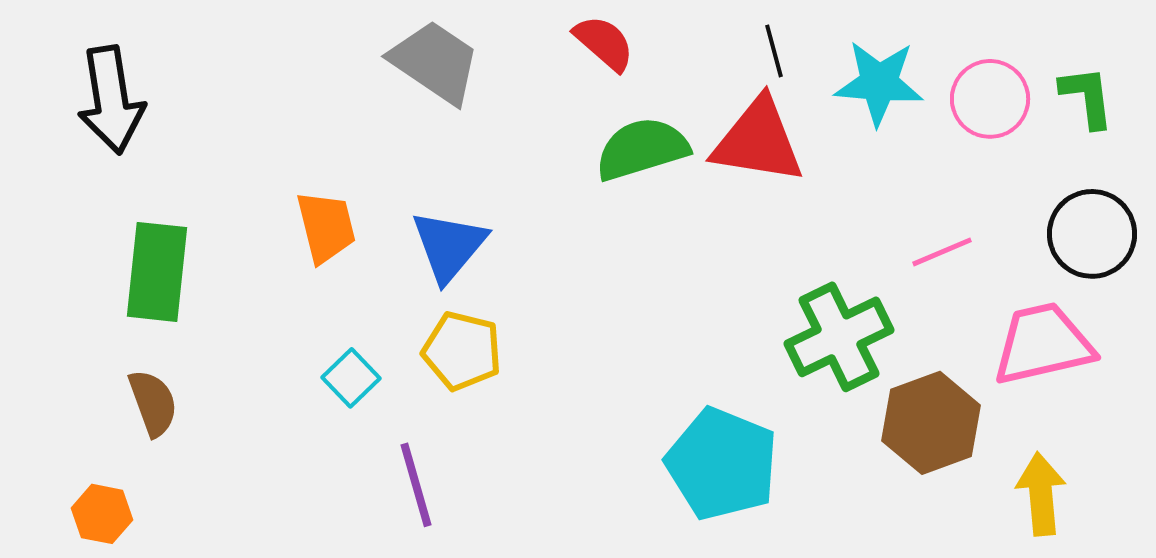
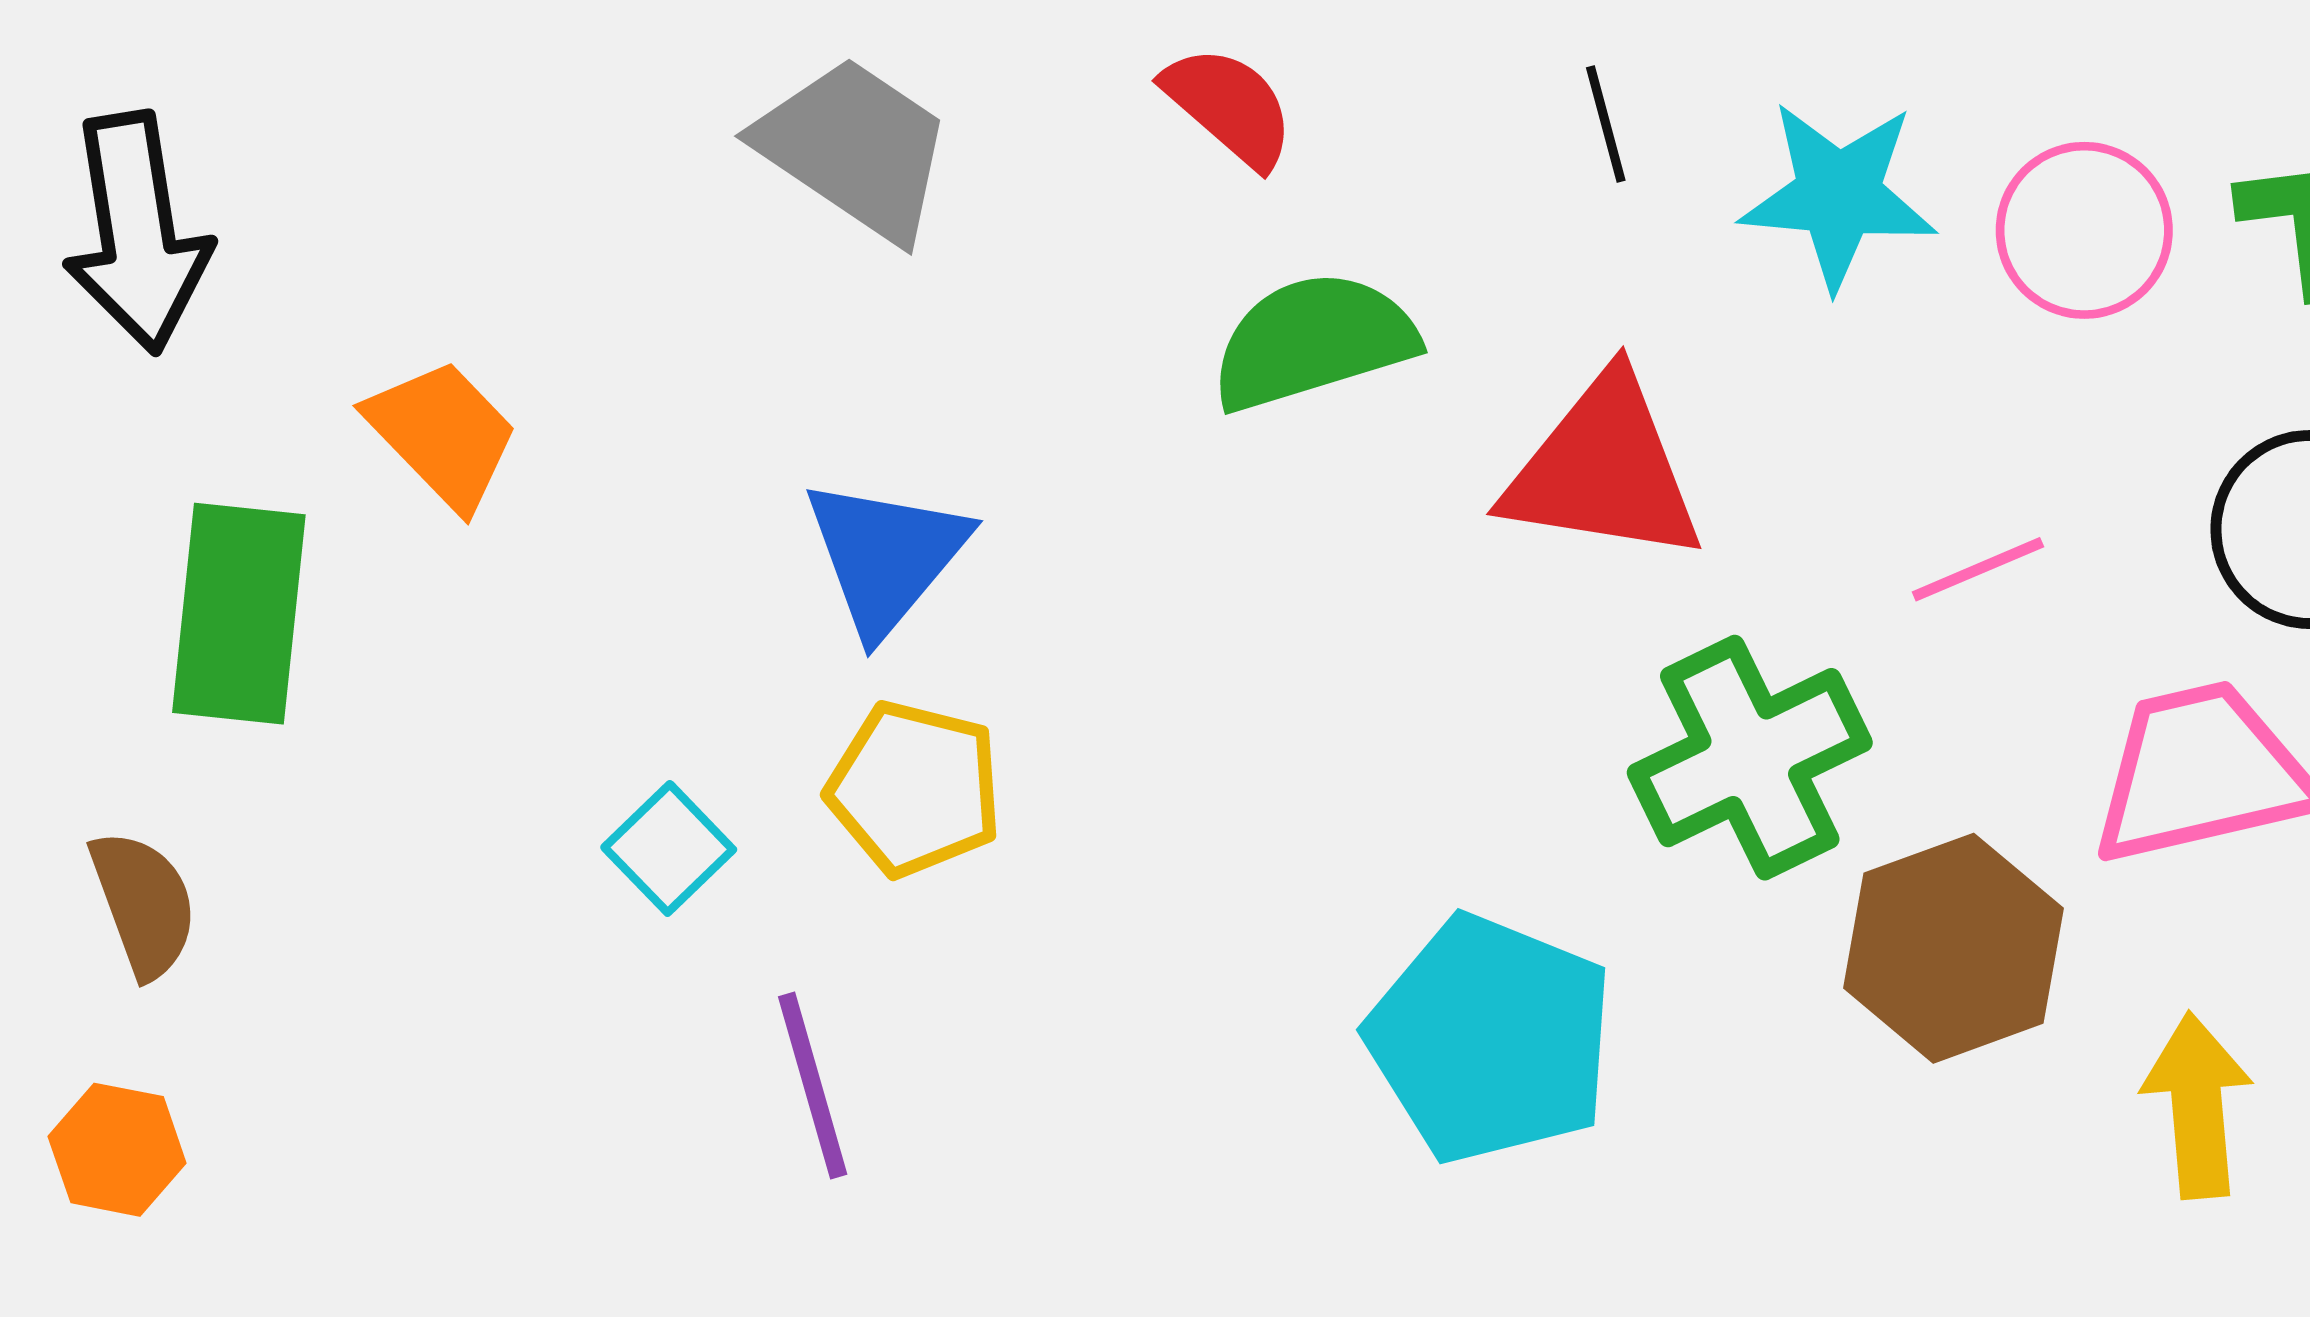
red triangle: (758, 141) -> (1604, 470), moved
orange trapezoid: (326, 227) -> (443, 434), moved, turned -30
brown semicircle: (153, 403) -> (144, 904), moved

